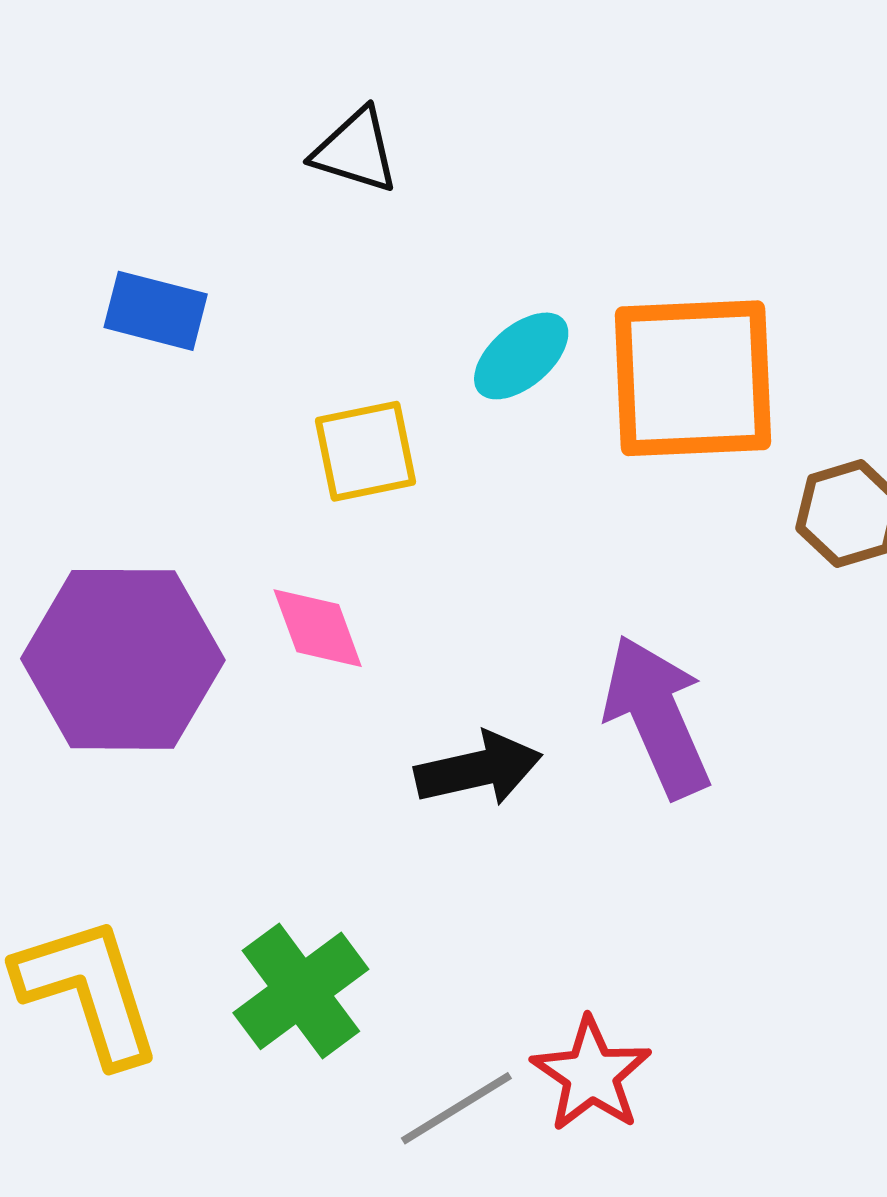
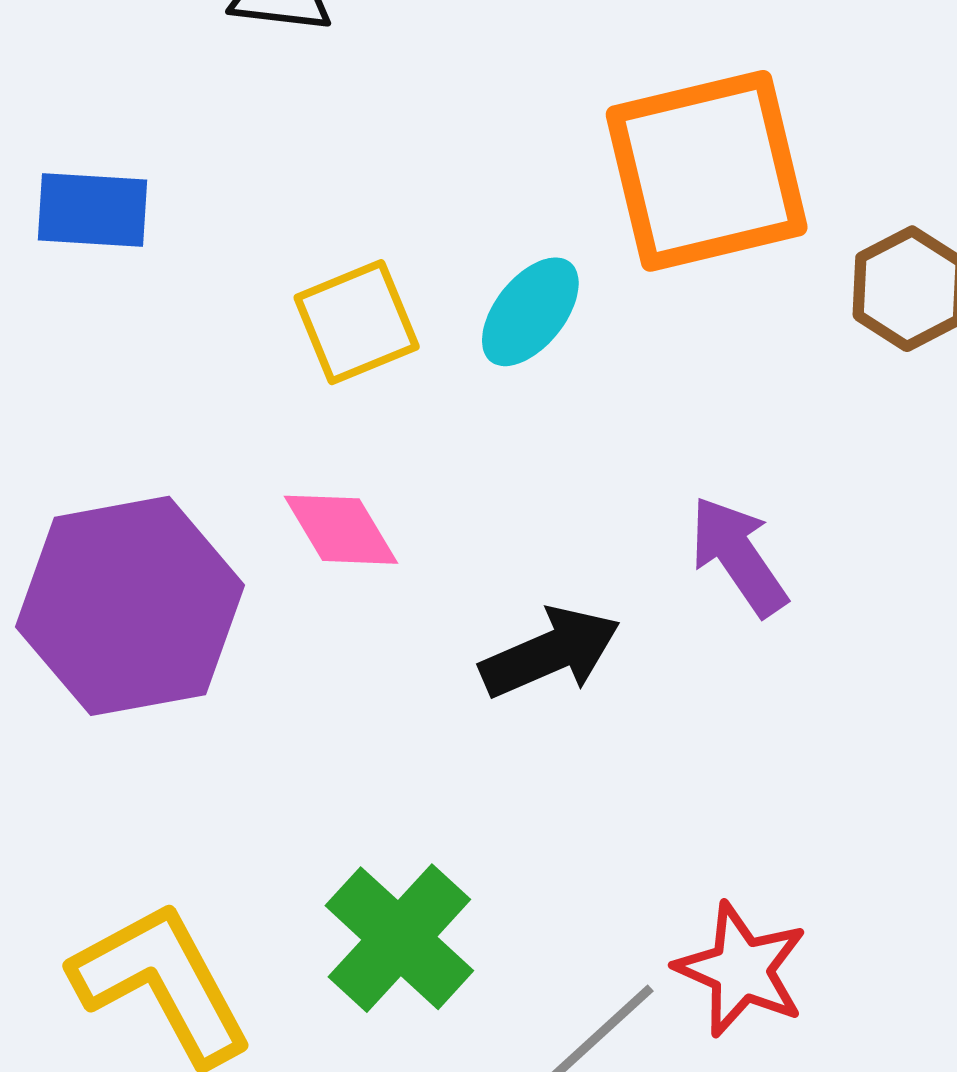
cyan ellipse: (521, 356) -> (530, 312), moved
purple arrow: (657, 716) -> (738, 556), size x0.7

